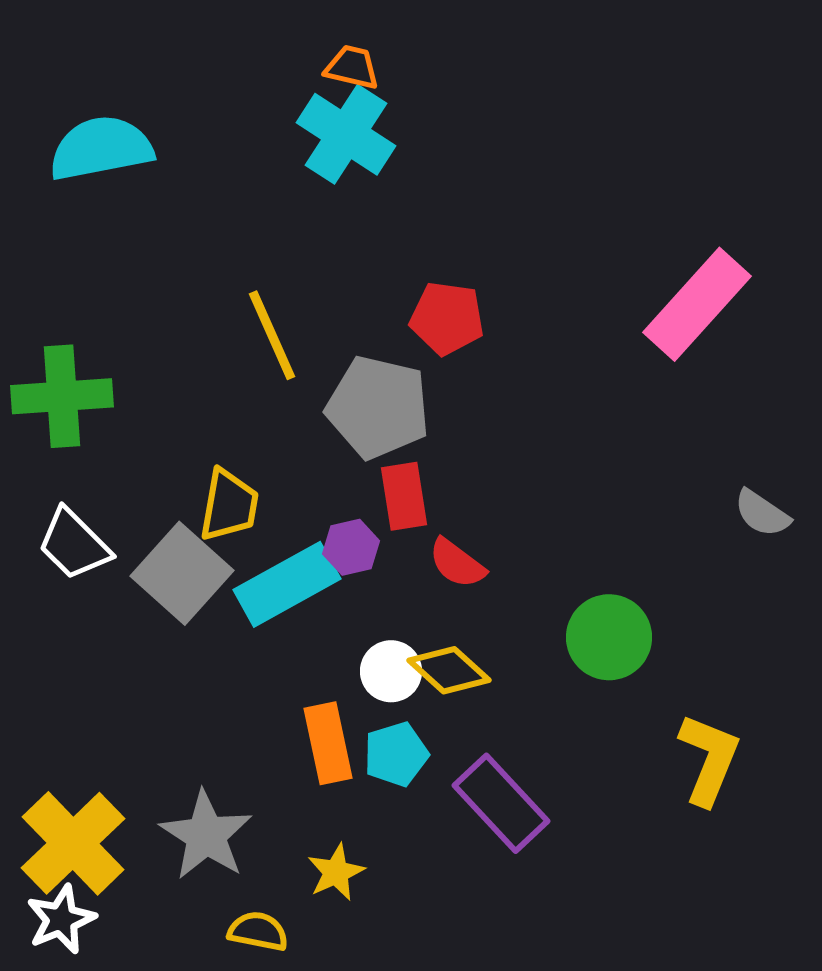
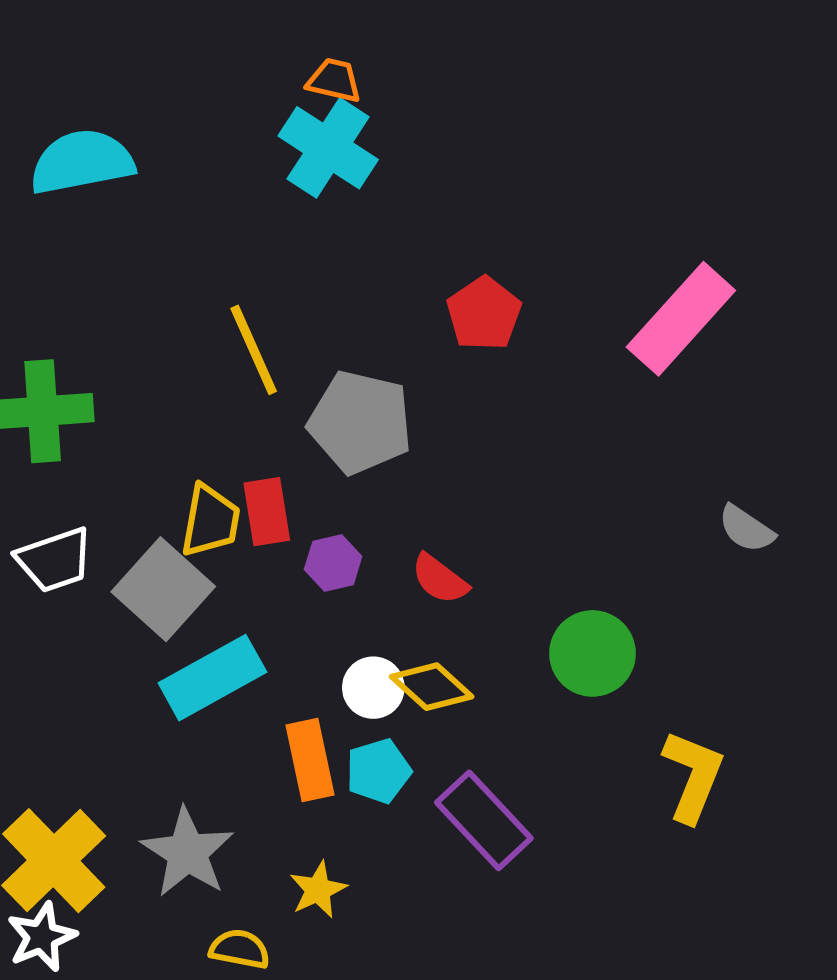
red pentagon: (447, 318) -> (484, 314), moved, turned 30
red rectangle: (404, 496) -> (267, 512), moved
white trapezoid: (74, 544) -> (55, 560), turned -64
cyan rectangle: (287, 584) -> (212, 678), moved

